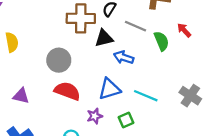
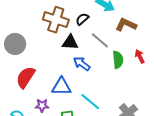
gray circle: (59, 60) -> (15, 44), moved
red semicircle: (67, 91) -> (26, 77), turned -95

